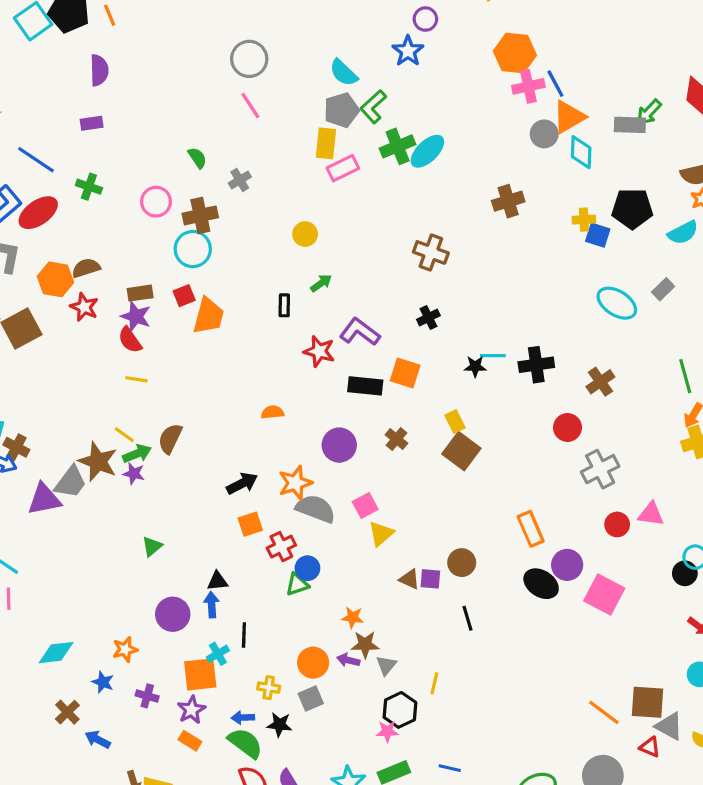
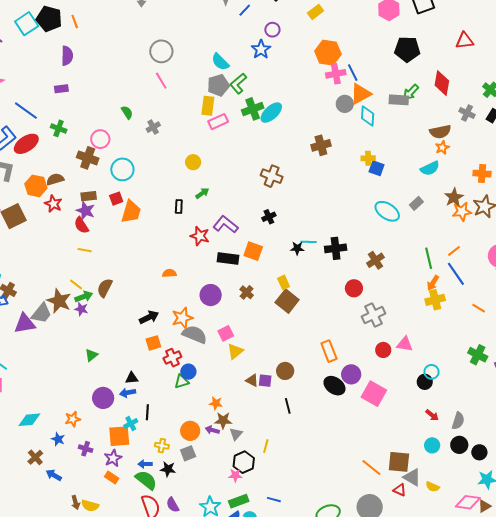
black pentagon: (632, 209) -> (407, 49), moved
brown cross: (200, 215) -> (88, 158), moved, turned 30
blue arrow: (212, 605) -> (128, 393), turned -98

